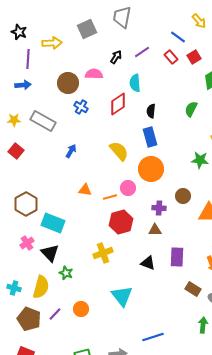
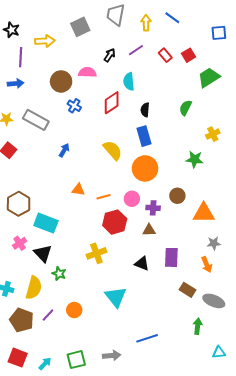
yellow arrow: (199, 21) -> (146, 23), moved, turned -140
blue line: (178, 37) -> (172, 18), moved
pink circle: (128, 188) -> (132, 199), moved

